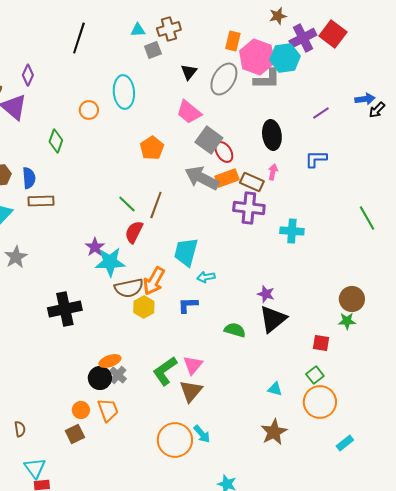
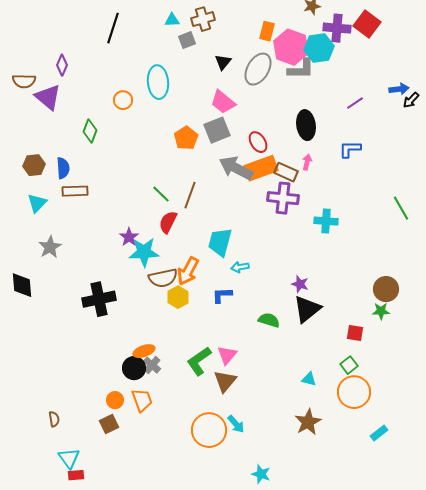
purple cross: (303, 38) -> (337, 28), turned 32
gray square: (209, 140) -> (217, 130), moved, turned 32
orange rectangle: (227, 178) -> (261, 168), size x1.4

